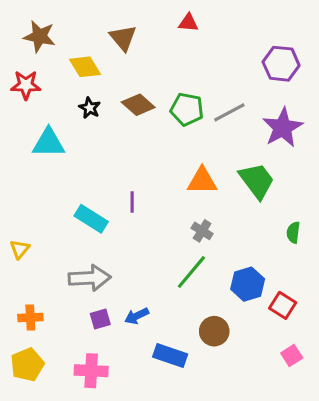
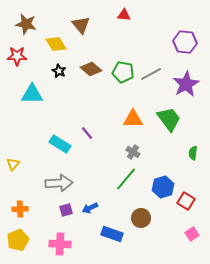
purple line: (132, 202) -> (87, 133), turned -40

